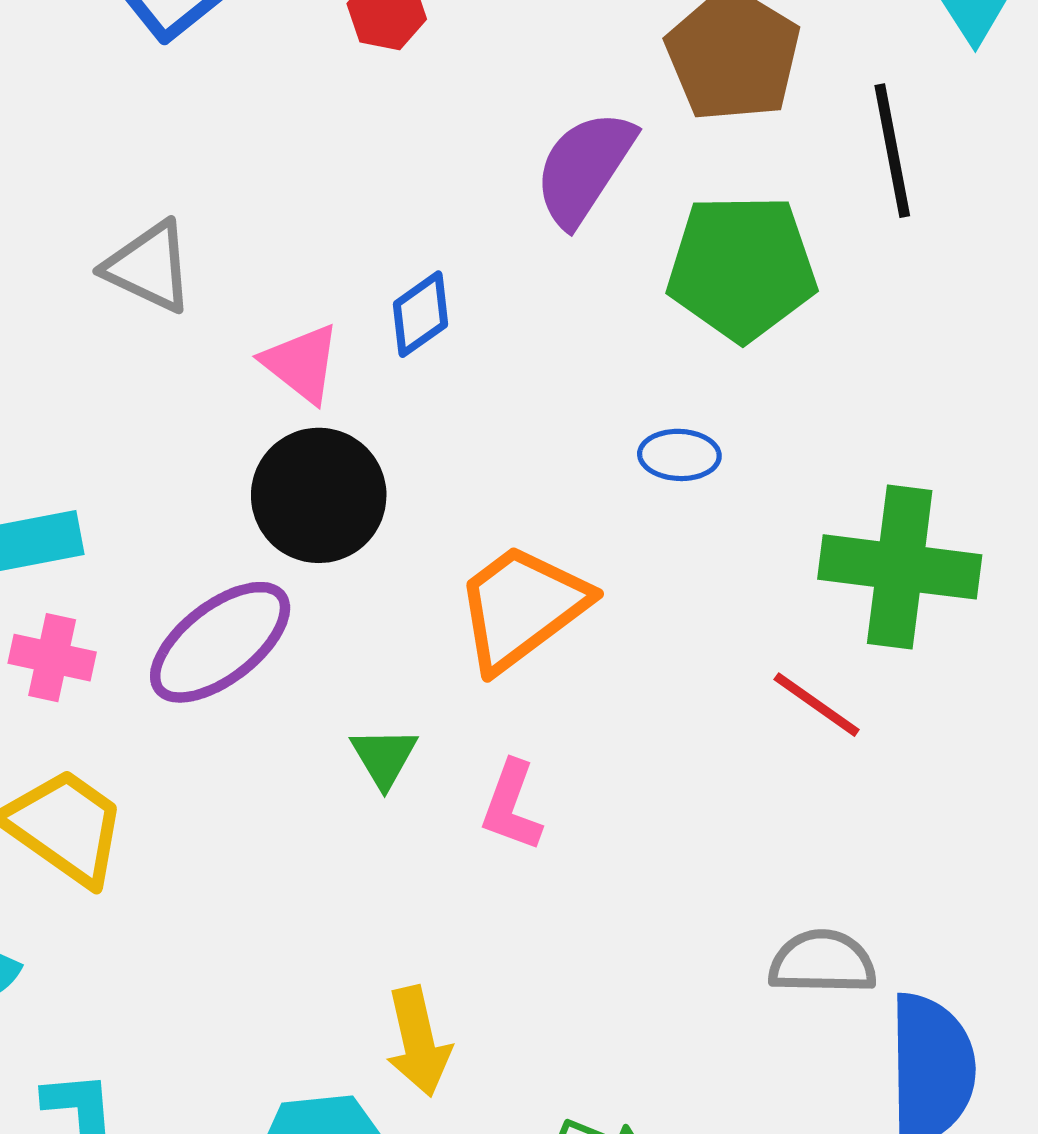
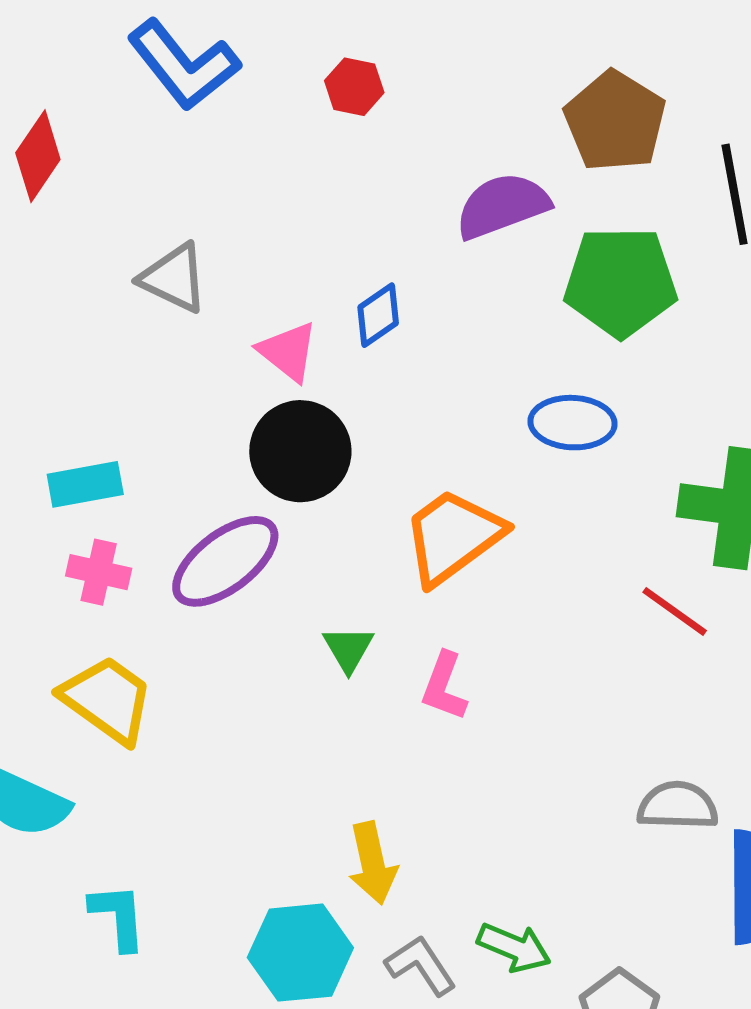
purple semicircle: (584, 168) -> (502, 206), turned 36
blue ellipse: (679, 455) -> (572, 423), size x1.4

